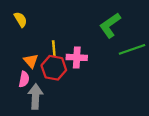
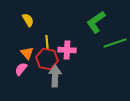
yellow semicircle: (21, 20) -> (28, 20), moved
pink semicircle: (24, 79) -> (21, 69), turned -152
gray arrow: (35, 96) -> (55, 76), moved

